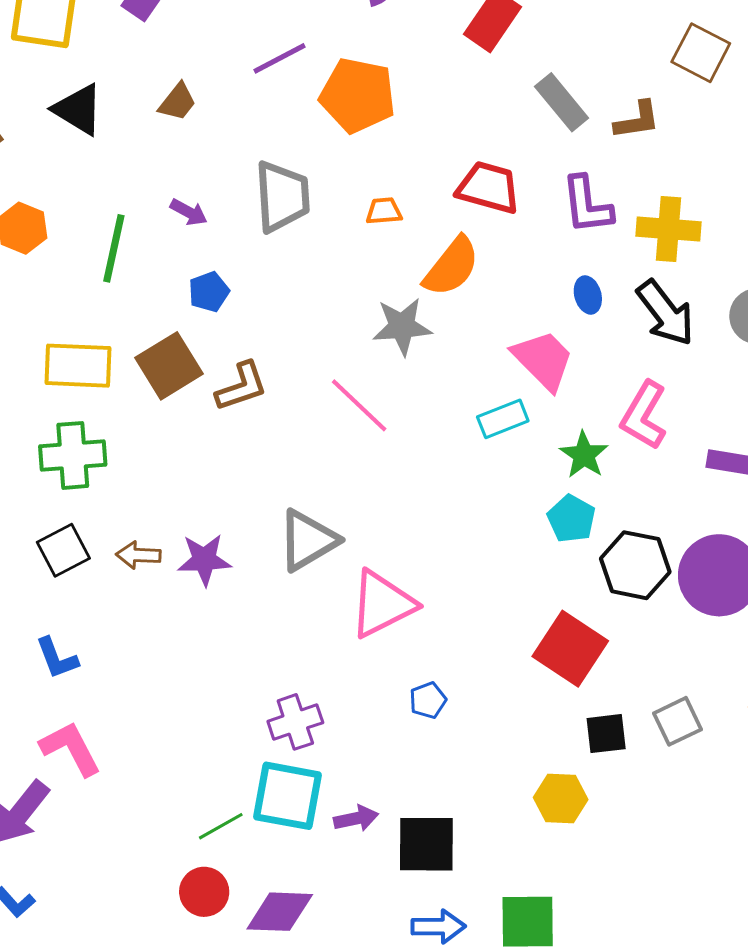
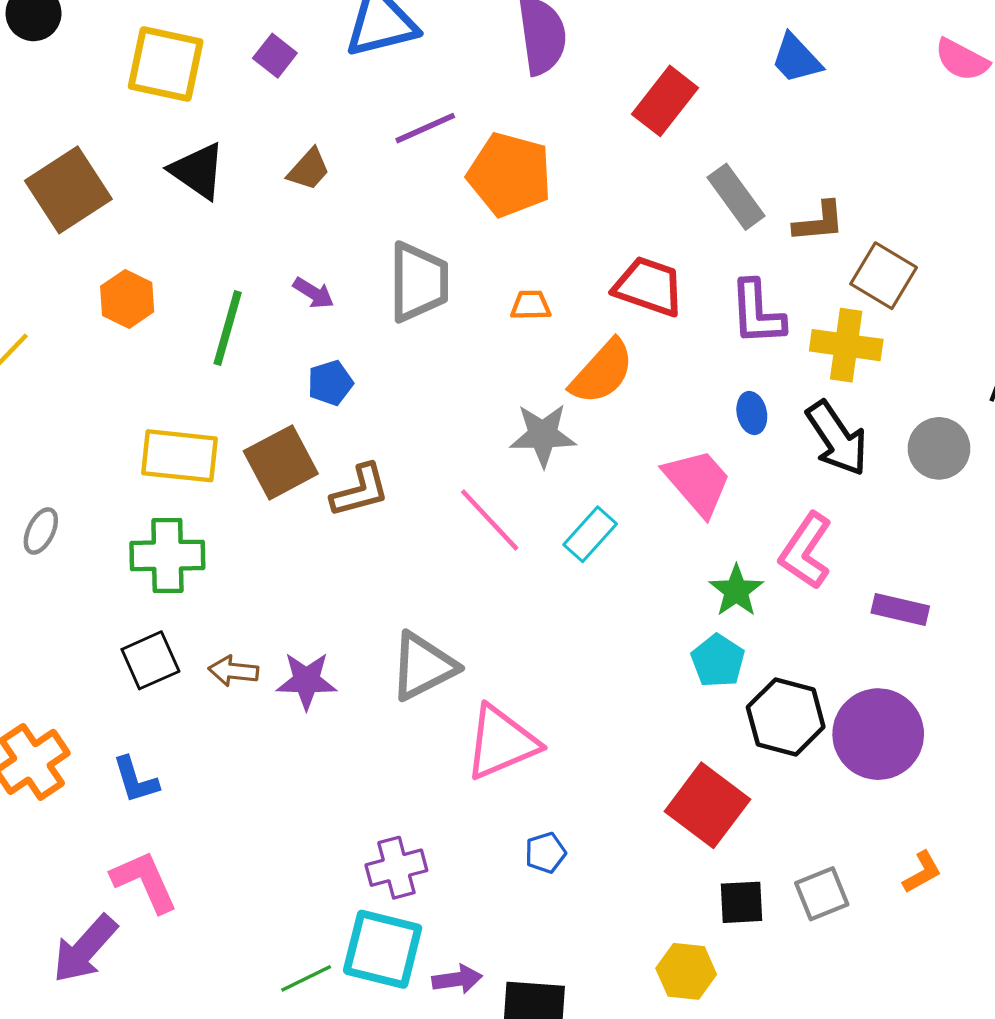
brown square: (701, 53) -> (884, 276), moved
cyan rectangle: (503, 419) -> (590, 534), moved, turned -30

